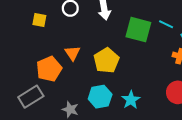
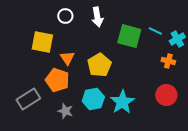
yellow square: (39, 20) -> (42, 42), moved, size x1.6
orange pentagon: (49, 69) -> (57, 80), moved, turned -30
cyan star: (131, 100) -> (122, 102), size x1.4

